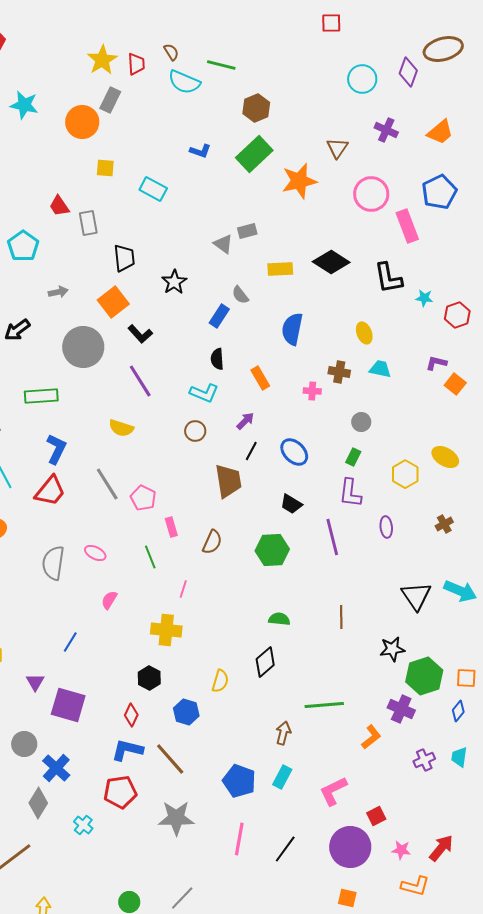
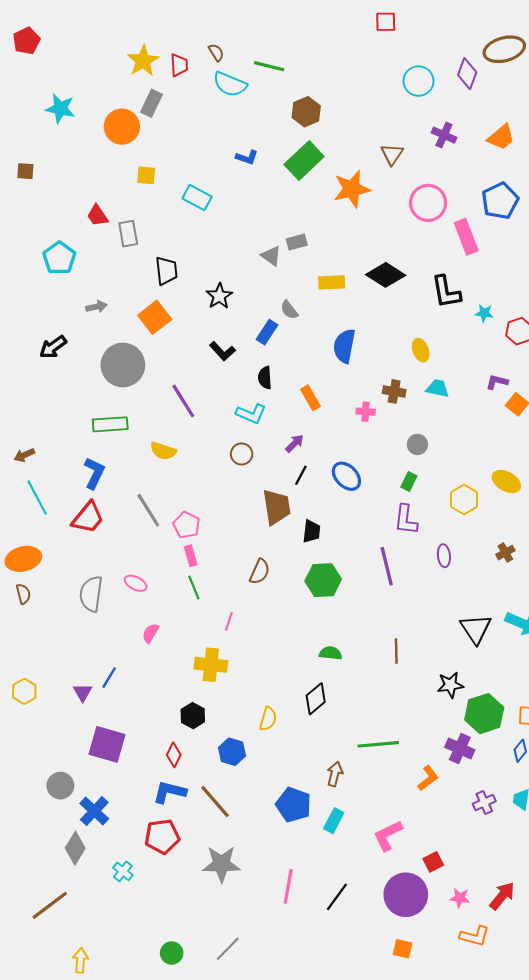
black L-shape: (140, 334) -> (222, 351), moved
green rectangle: (41, 396) -> (110, 424), moved
black trapezoid: (291, 504) -> (311, 531), moved, turned -115
pink rectangle: (171, 527) -> (191, 556), moved
purple triangle: (35, 682) -> (83, 692), moved
blue pentagon: (239, 781) -> (293, 805), moved

